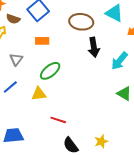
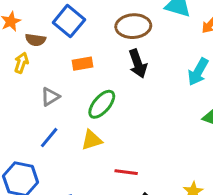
black arrow: (94, 47) -> (138, 64), moved
gray triangle: (16, 59) -> (50, 97), turned 32

